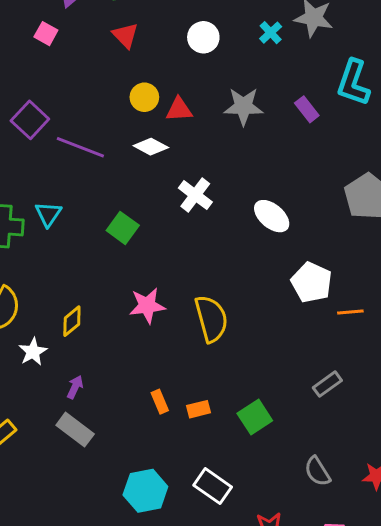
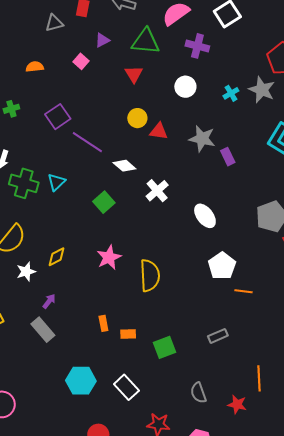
purple rectangle: (307, 109) -> (228, 157), moved
white diamond: (151, 147) -> (124, 166), moved
pink star: (147, 306) -> (109, 257), turned -30

